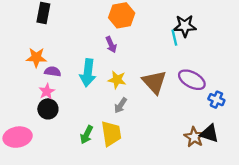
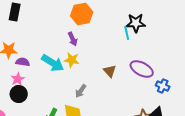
cyan arrow: (88, 73) -> (53, 63), turned -65
yellow star: (117, 80) -> (72, 60), moved
brown triangle: (154, 82) -> (110, 71), size x0.6

